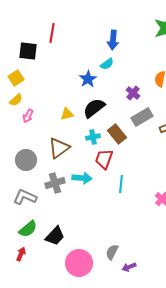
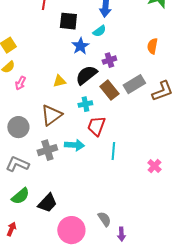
black square: (28, 51) -> (68, 21), moved
purple cross: (133, 93) -> (109, 60), moved, turned 32
brown rectangle: (117, 134) -> (109, 90), moved
gray semicircle: (112, 252) -> (104, 219), turned 119
red arrow: (21, 254) -> (11, 229), moved
purple arrow: (129, 267) -> (121, 234), turned -72

